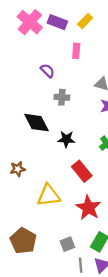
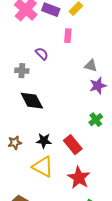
gray cross: (62, 97) -> (22, 71), moved
black star: (66, 139) -> (44, 141), moved
yellow triangle: (49, 196) -> (43, 167), turned 35

